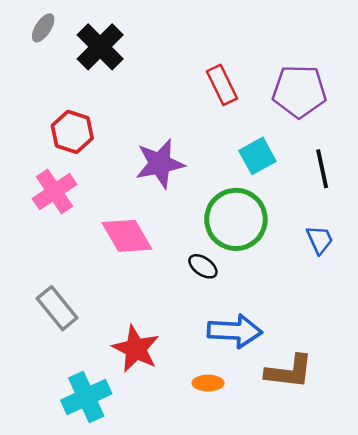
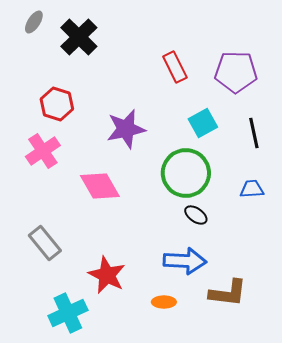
blue trapezoid: (320, 240) -> (252, 189), turned -70
black ellipse: (203, 266) -> (196, 215), moved

